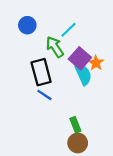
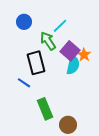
cyan semicircle: (83, 74) -> (73, 65), turned 36
blue line: (44, 95) -> (24, 83), moved
green rectangle: (75, 125) -> (45, 109), moved, size x1.5

